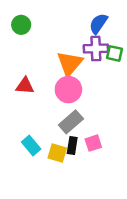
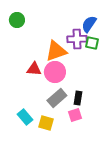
blue semicircle: (98, 24) -> (89, 24), moved
orange triangle: (70, 63) -> (56, 51), turned 30
red triangle: (25, 86) -> (34, 69), moved
black rectangle: (72, 146) -> (78, 98), moved

